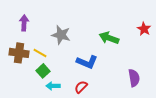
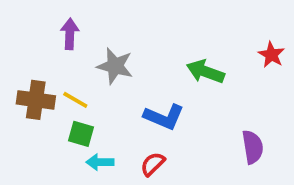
purple arrow: (24, 23) -> (70, 34), moved
green square: (43, 71) -> (81, 134), turned -32

